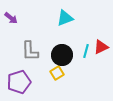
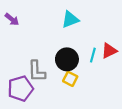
gray L-shape: (30, 51) -> (37, 71), moved
yellow square: (57, 73) -> (70, 79), moved, turned -32

